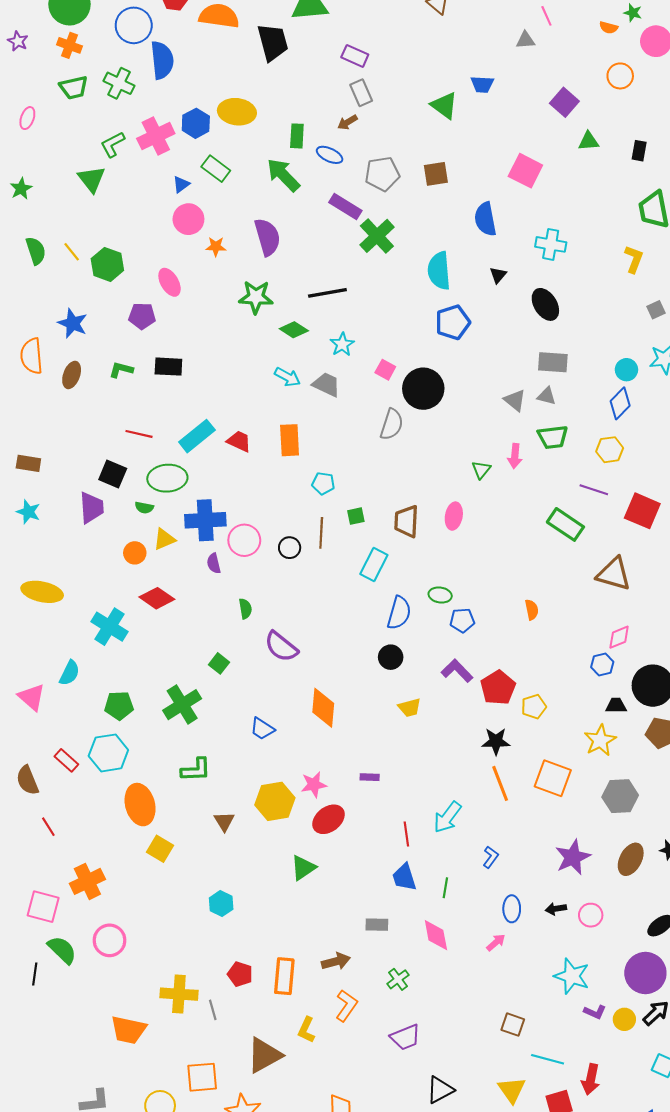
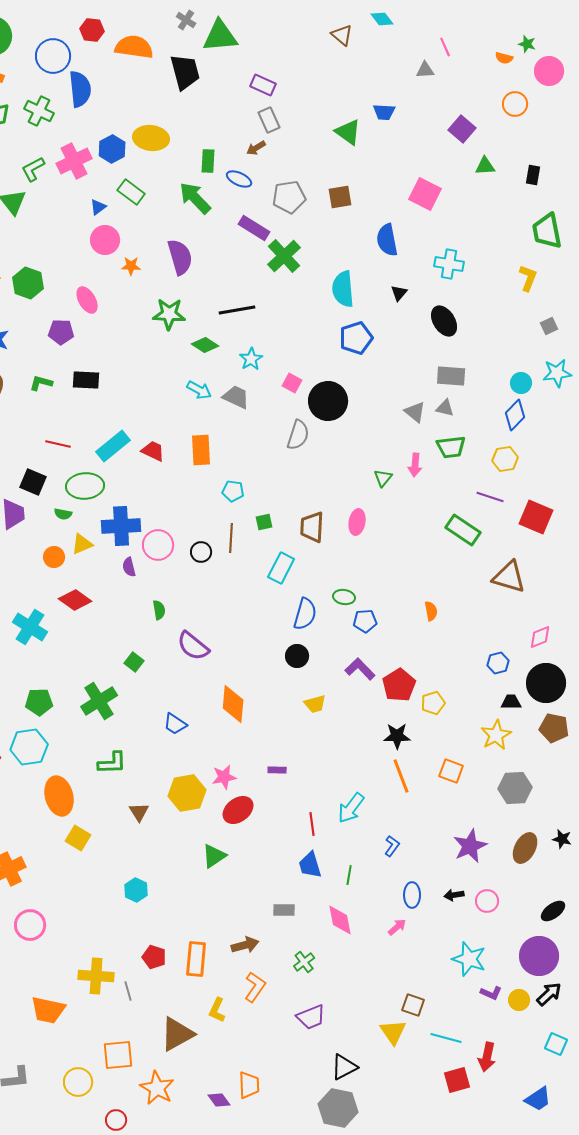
pink diamond: (619, 637) -> (540, 637), moved
orange square: (553, 778) -> (451, 771), size x0.7
yellow triangle: (512, 1090) -> (393, 1032), moved

